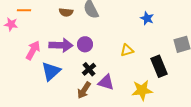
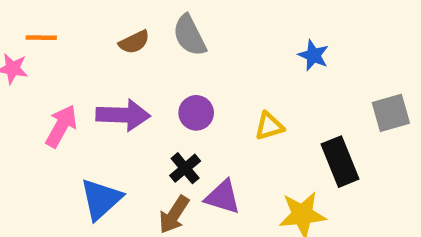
brown semicircle: (66, 12) -> (134, 42), turned -32
purple circle: (85, 44) -> (196, 113), moved
blue triangle: (51, 71) -> (101, 199), moved

